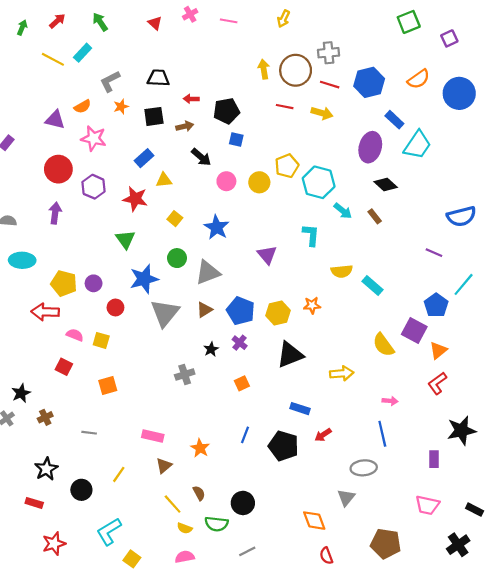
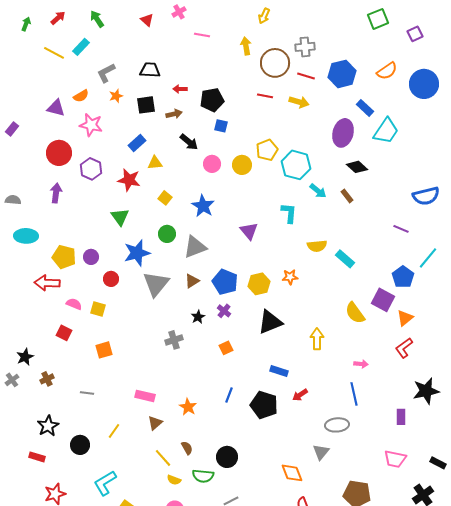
pink line: (229, 21) -> (202, 35), moved
yellow arrow: (264, 69) -> (246, 46), moved
yellow arrow: (342, 373) -> (317, 339), turned -85

